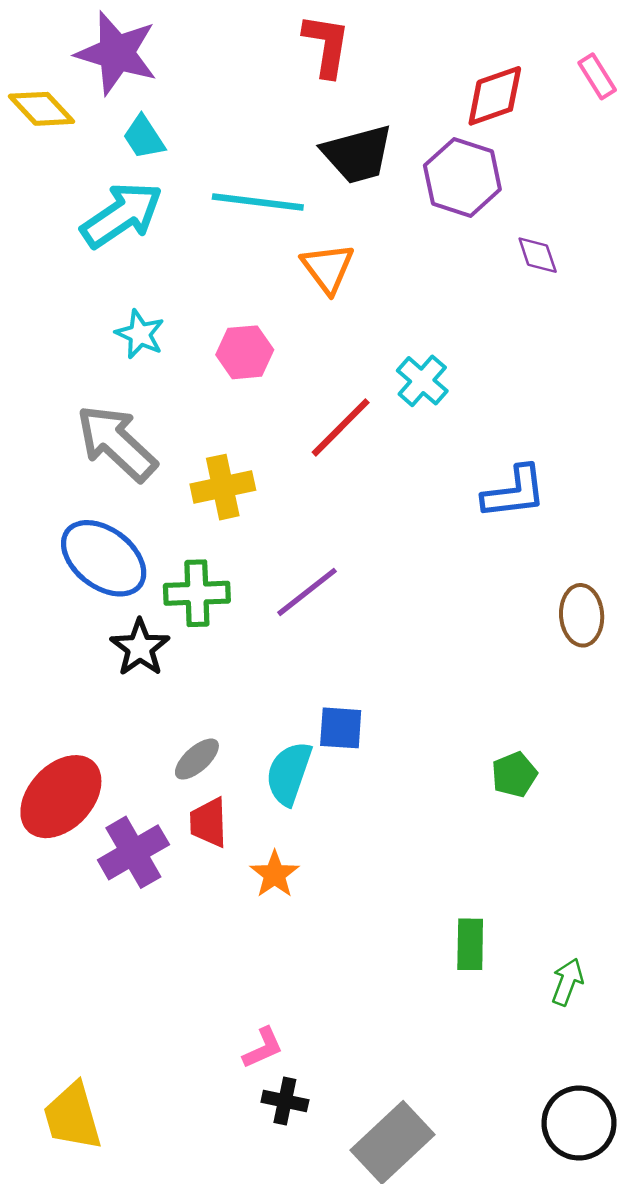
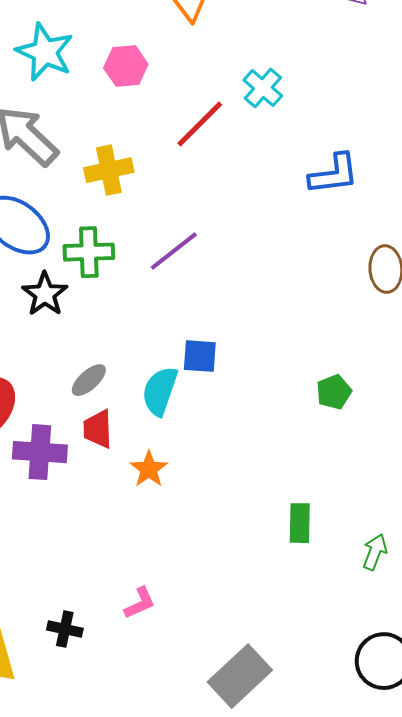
cyan star: (140, 334) -> (45, 52), size x1.5
purple cross: (133, 852) -> (40, 452), turned 34
black cross: (285, 1101) -> (65, 629), moved

